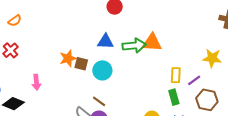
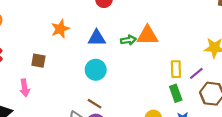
green arrow: (134, 46) -> (128, 40), size x0.6
orange star: (68, 58) -> (60, 29), moved
brown square: (81, 64) -> (38, 61), moved

